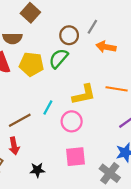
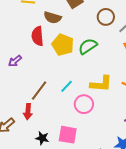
brown circle: (69, 35) -> (106, 17), moved
brown line: (20, 120) -> (39, 91), turned -40
pink square: (75, 157) -> (68, 135), moved

